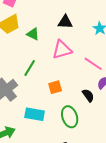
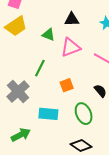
green triangle: (33, 34) -> (48, 35), moved

